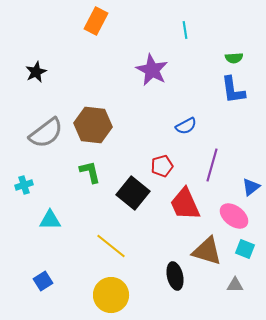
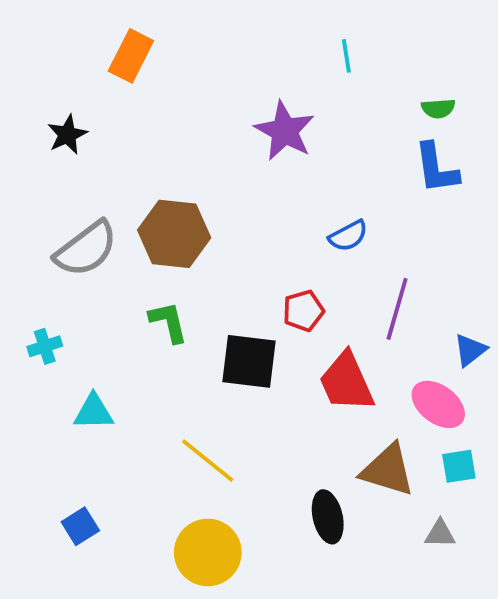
orange rectangle: (96, 21) -> (131, 56), moved
black square: (133, 193) -> (249, 361), turned -32
cyan square: (245, 249) -> (459, 466), turned -30

